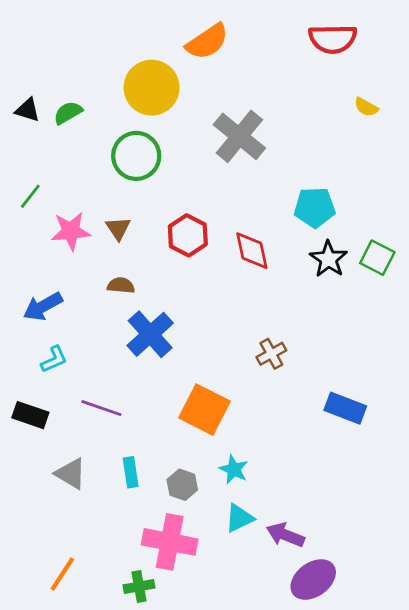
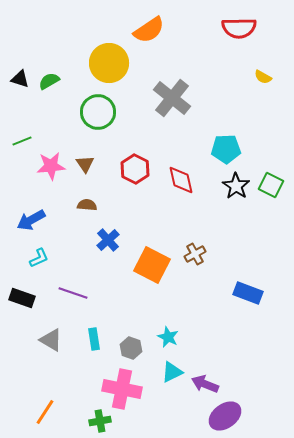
green line: (30, 196) -> (22, 141), turned 30
blue cross: (150, 334) -> (108, 240), size x0.7
orange square: (204, 410) -> (152, 265), moved

